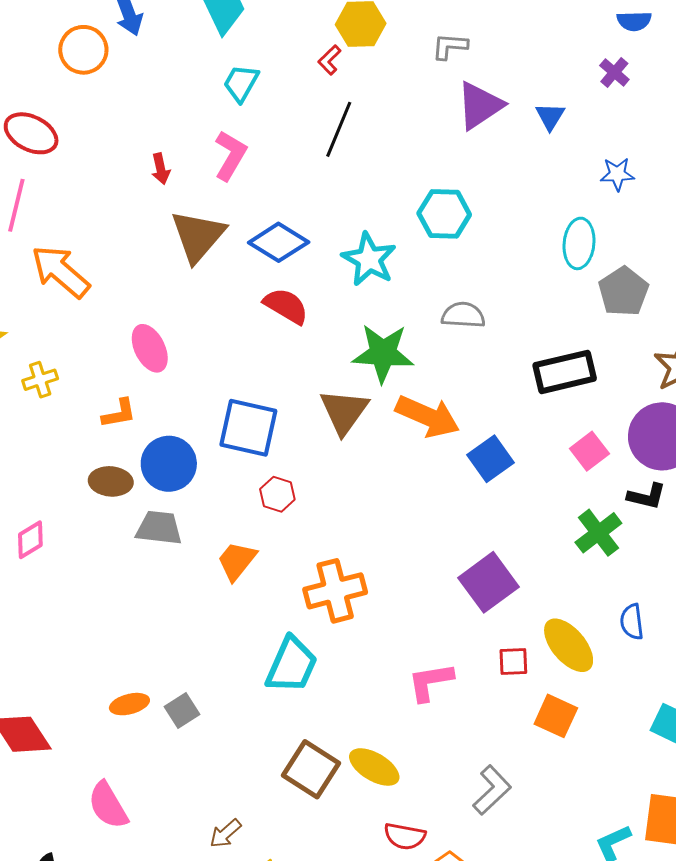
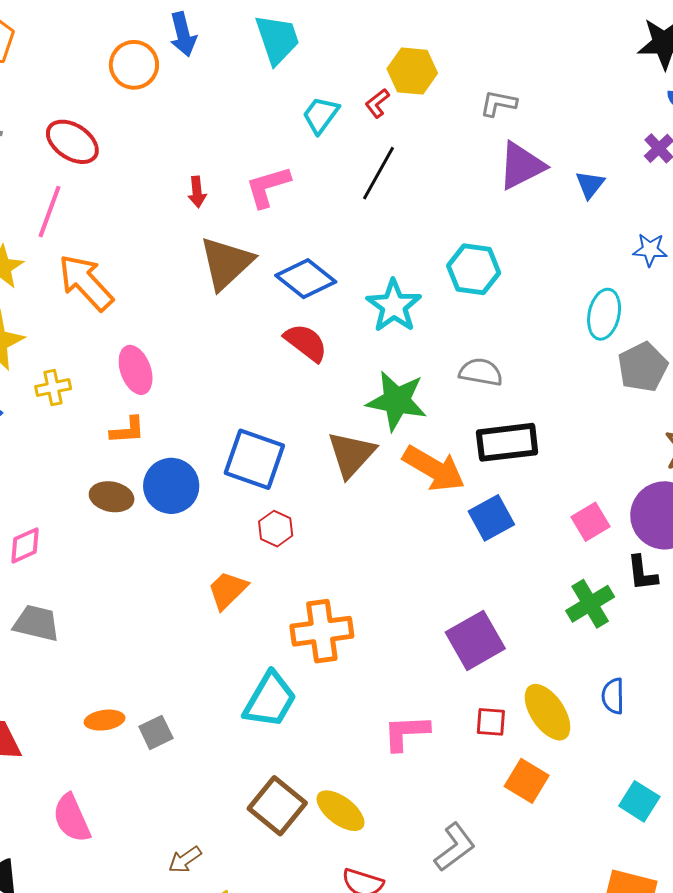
cyan trapezoid: (241, 83) -> (321, 115), moved
pink L-shape: (230, 155) -> (268, 187), turned -144
pink ellipse: (150, 348) -> (136, 370), moved
black rectangle: (565, 372) -> (507, 442), moved
black L-shape: (647, 496) -> (642, 573), turned 63
gray trapezoid: (159, 528) -> (36, 623), moved

